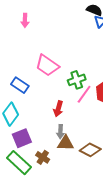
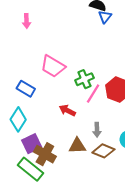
red arrow: (58, 109) -> (67, 110), turned 105
gray arrow: (60, 132) -> (97, 130), moved
brown cross: (43, 157) -> (45, 154), moved, size x1.5

